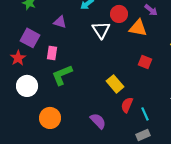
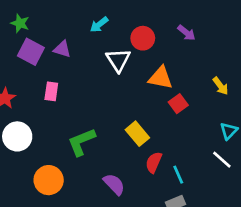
orange triangle: (138, 28) -> (160, 78), moved
purple square: (30, 38) -> (31, 52), moved
red square: (145, 62) -> (178, 104), turned 32
green L-shape: (62, 75) -> (81, 142), moved

